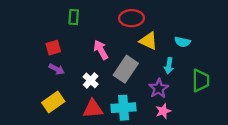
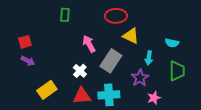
cyan semicircle: (182, 42) -> (172, 43), moved
red square: (53, 48) -> (25, 42), moved
purple arrow: (57, 69) -> (28, 61), moved
pink star: (163, 111) -> (154, 98), moved

